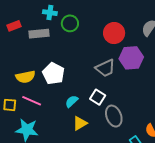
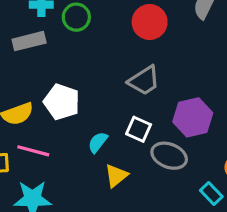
purple hexagon: (131, 58) -> (193, 117), moved
gray ellipse: (114, 116) -> (169, 156), turned -40

